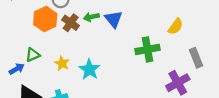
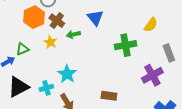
green arrow: (91, 17) -> (73, 34), moved
yellow star: (62, 63) -> (50, 42), moved
cyan star: (89, 69) -> (67, 74), moved

